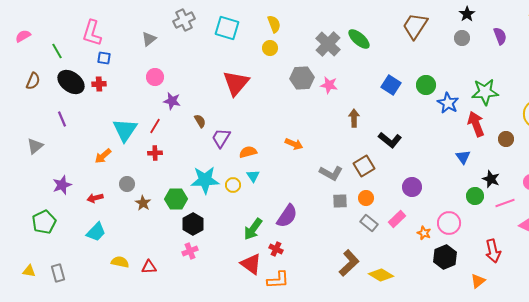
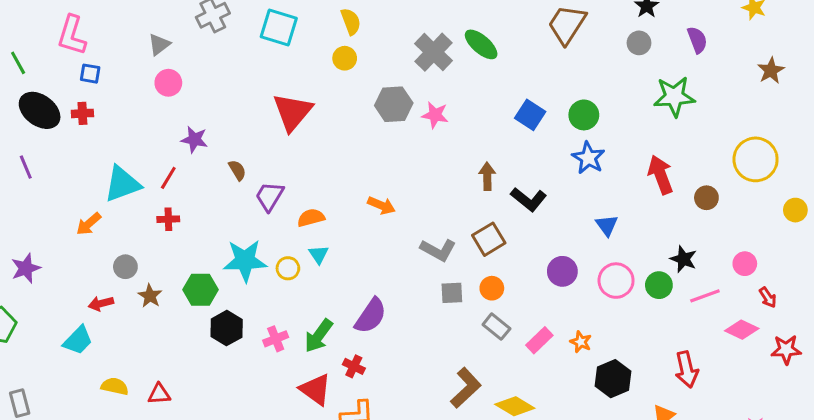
pink circle: (155, 77) -> (168, 83), moved
green star: (485, 92) -> (674, 97), moved
blue star: (448, 103) -> (588, 158), moved
brown arrow: (354, 118) -> (487, 176), moved
cyan triangle: (125, 130) -> (122, 184), turned 36
blue triangle: (463, 157) -> (607, 225), moved
red arrow: (95, 198) -> (101, 304), moved
pink rectangle: (397, 219) -> (539, 340), moved
pink circle: (449, 223) -> (616, 281), moved
pink cross: (190, 251) -> (276, 339), moved

